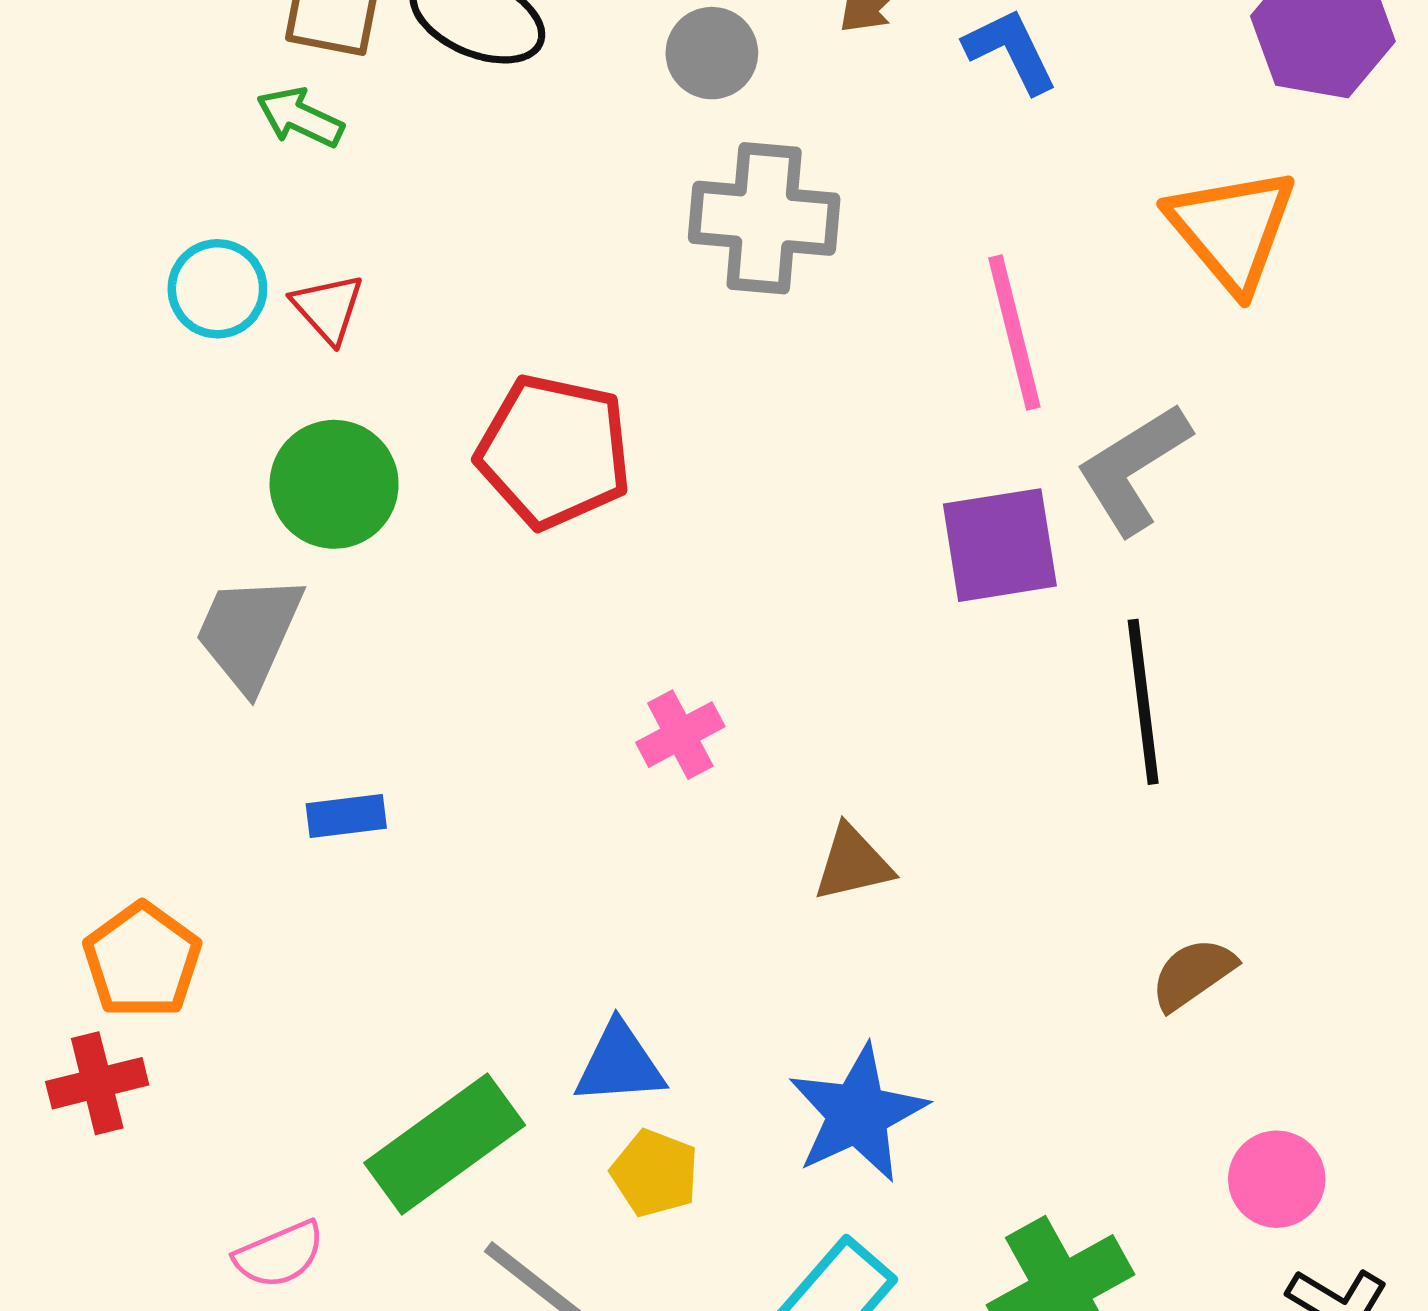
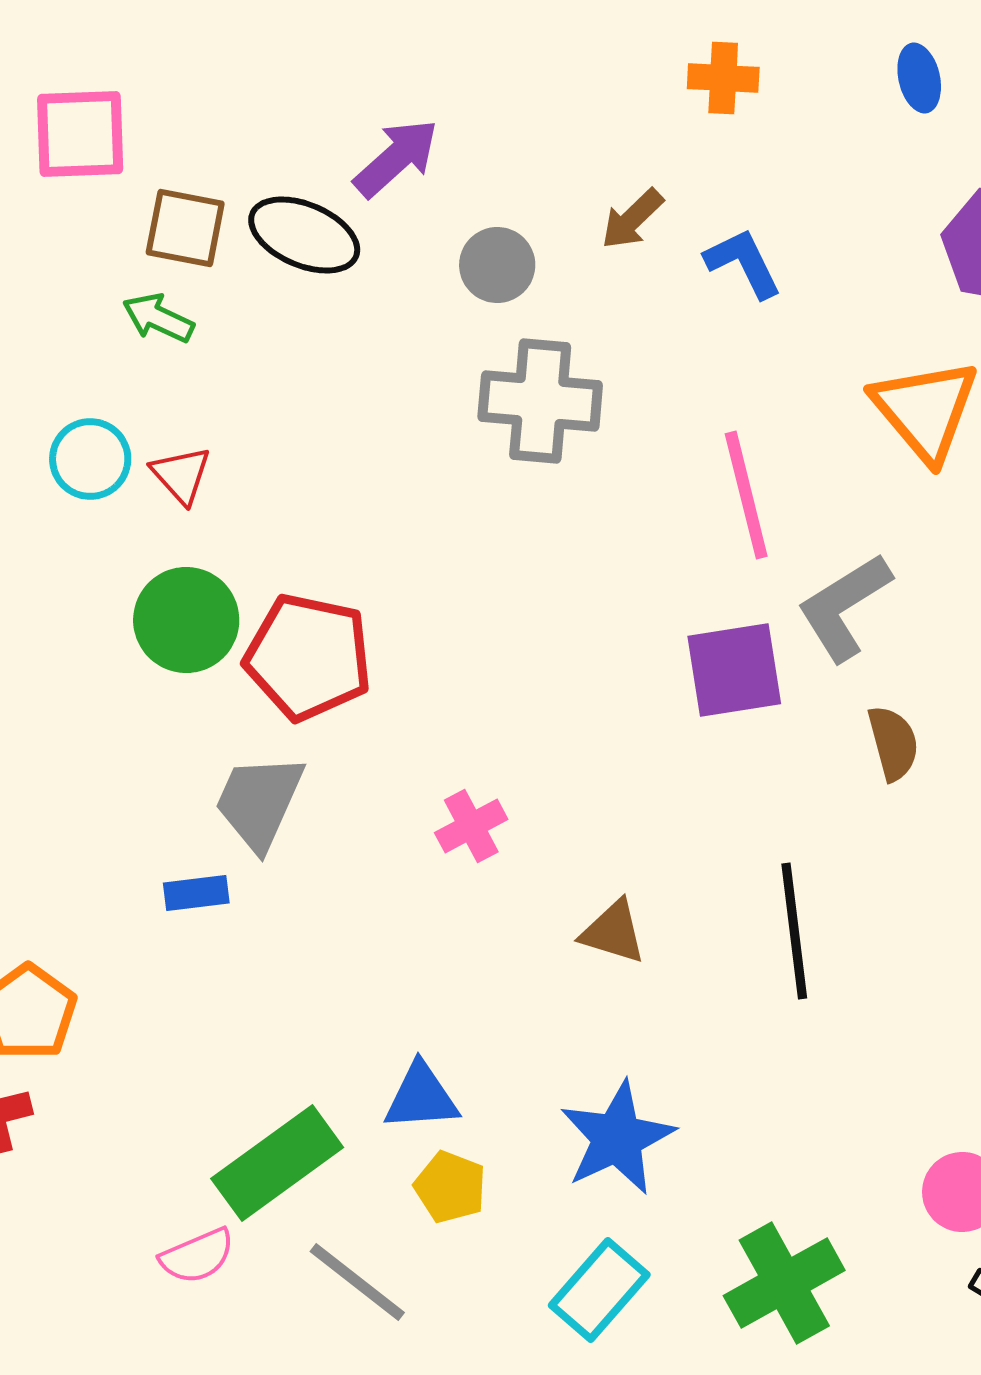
red pentagon: (554, 452) -> (308, 657), moved
gray trapezoid: (249, 633) -> (259, 802), moved
black line: (1143, 702) -> (794, 931), moved
brown triangle: (853, 863) -> (613, 932), turned 30
brown semicircle: (1193, 974) -> (893, 743), moved, turned 110
pink semicircle: (279, 1255) -> (197, 1256), moved

